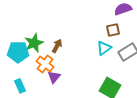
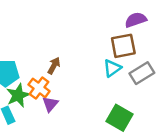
brown square: (113, 30) -> (123, 46), size x1.5
green star: (34, 43) -> (18, 95), moved

